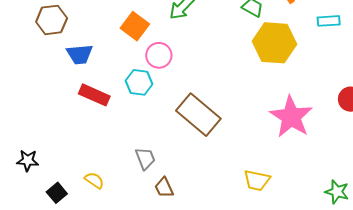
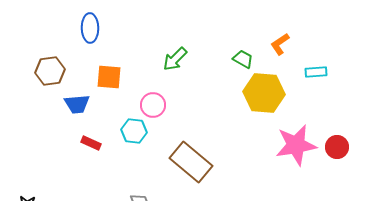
orange square: (135, 26) -> (109, 77), moved, turned -32
red rectangle: (94, 95) -> (91, 143), size x0.7
pink star: (291, 117) -> (296, 145), moved, turned 30

